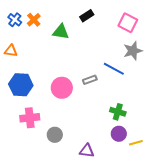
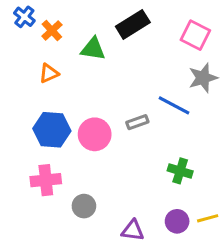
black rectangle: (87, 16) -> (133, 24), size x1.5
blue cross: (15, 20) -> (24, 17), moved
orange triangle: (11, 51) -> (49, 73), moved, turned -32
blue hexagon: (21, 85) -> (52, 130), moved
purple circle: (119, 134) -> (177, 221), moved

